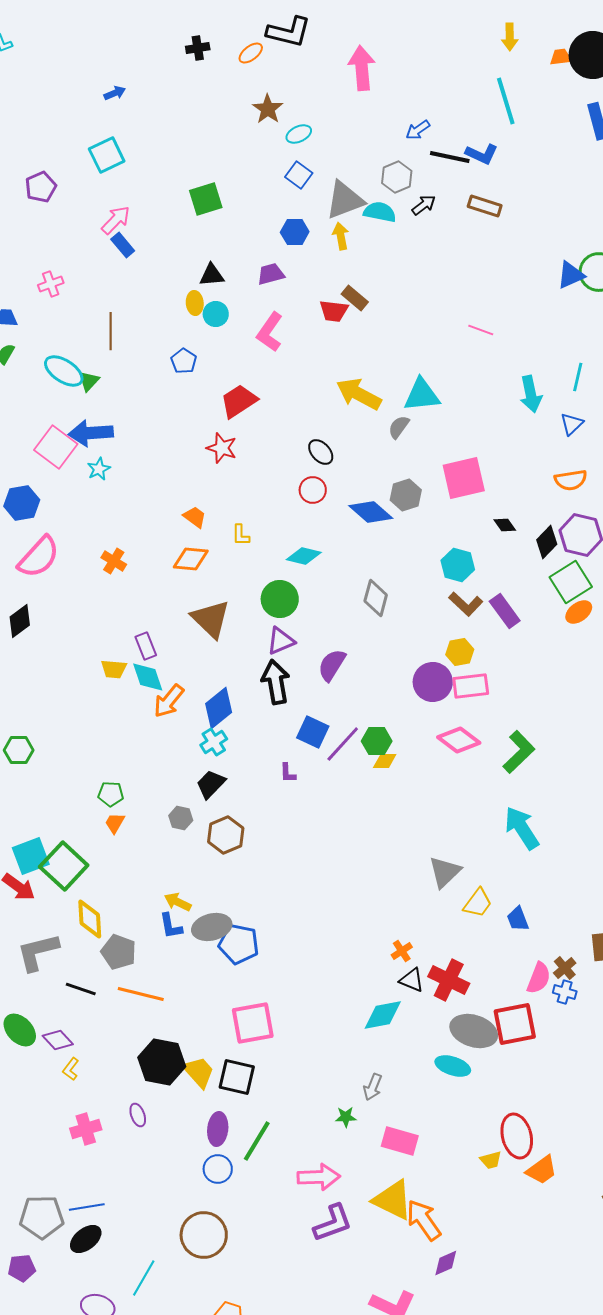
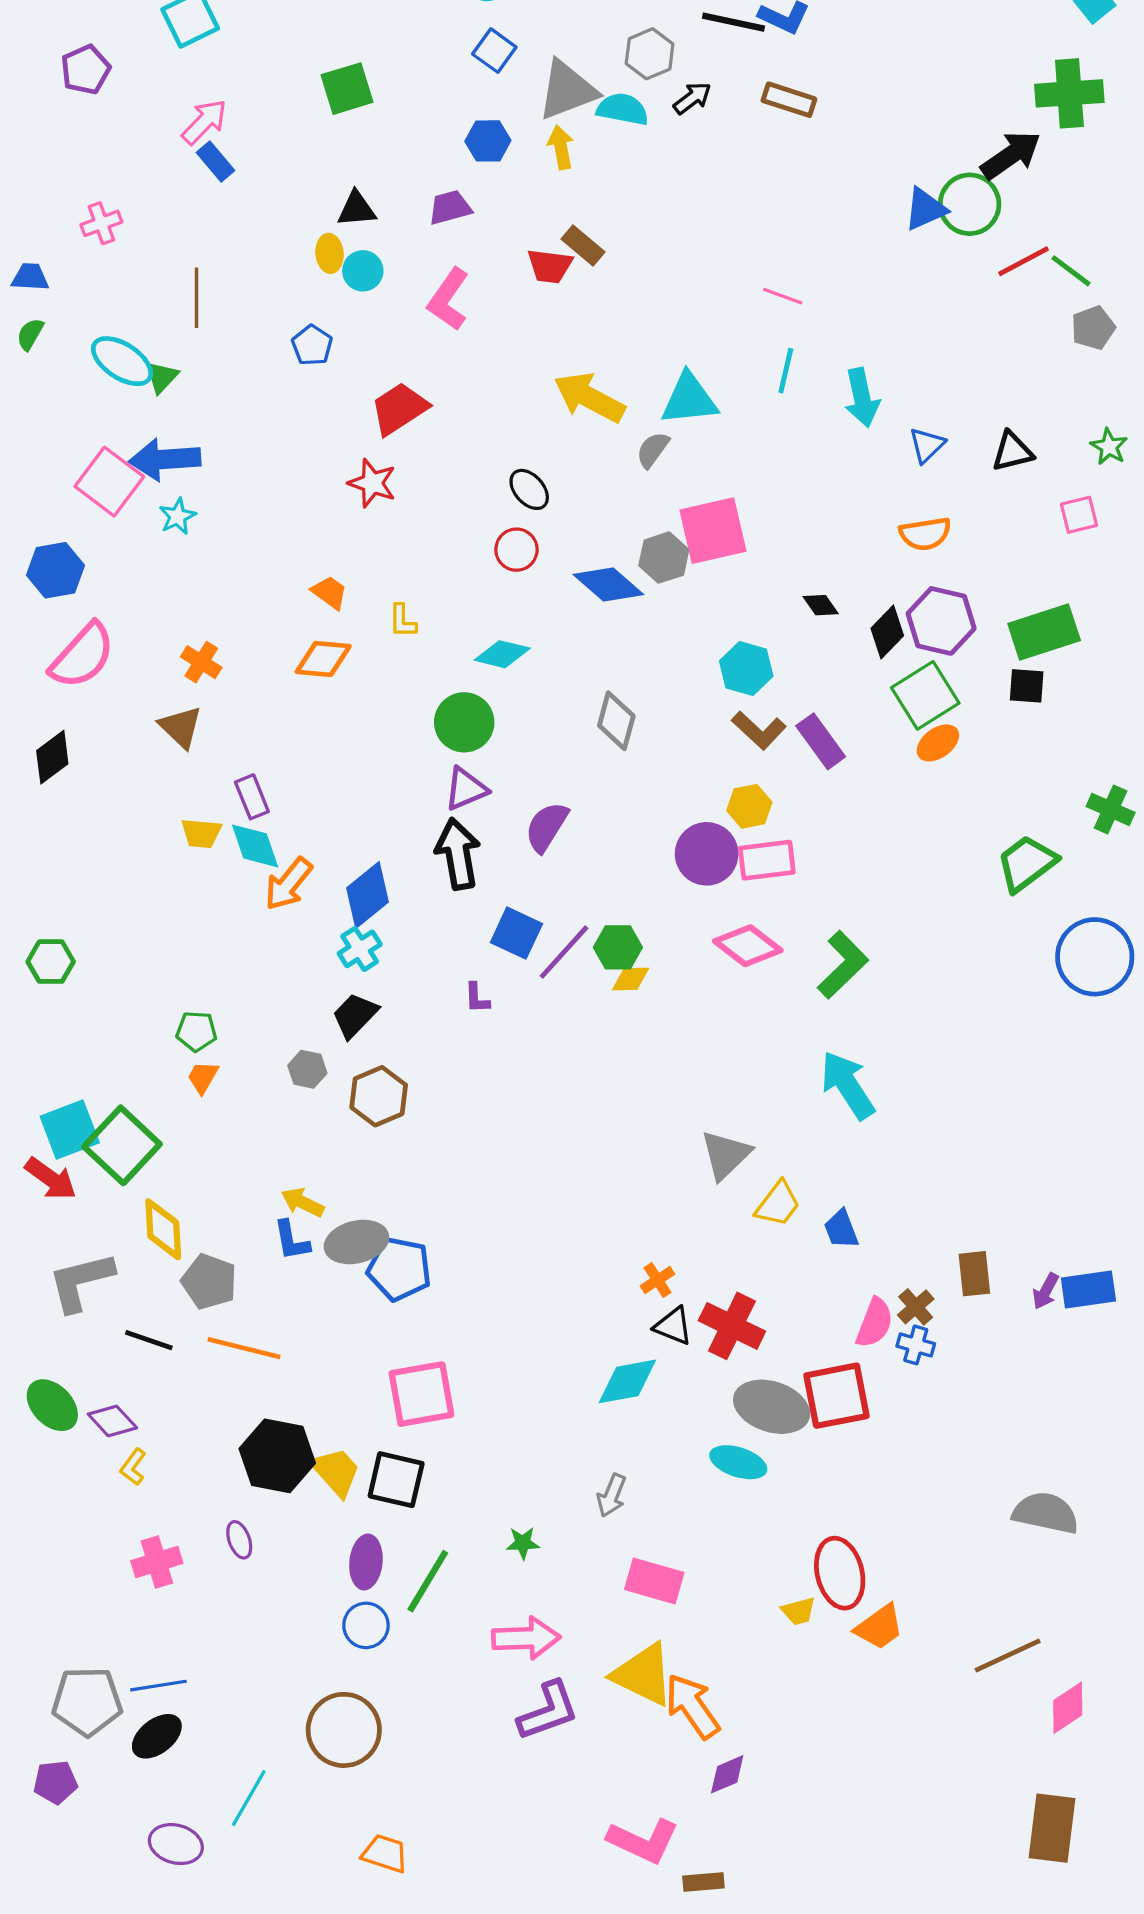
cyan line: (578, 377) -> (786, 371), moved
pink square: (464, 478) -> (713, 531), moved
brown triangle: (211, 619) -> (181, 727), moved, size x0.7
green star: (346, 1117) -> (523, 1543), moved

